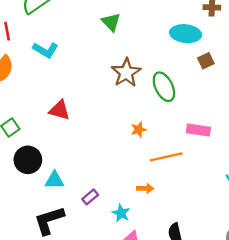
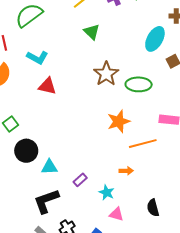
cyan ellipse: (186, 34) -> (155, 39), turned -65
green ellipse: (164, 87) -> (139, 84), turned -60
red triangle: (59, 110) -> (47, 86), moved
orange star: (139, 130) -> (119, 121), size x1.6

